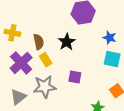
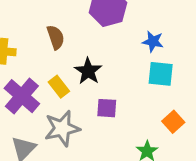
brown semicircle: (39, 42) -> (56, 37), moved
black star: (67, 42) -> (88, 71), moved

